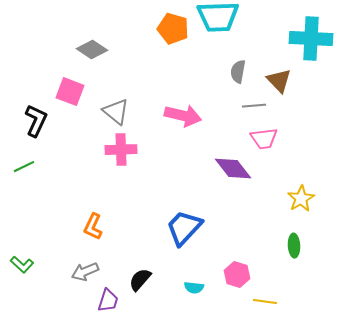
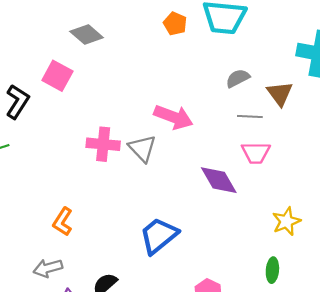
orange pentagon: (173, 29) -> (175, 24), size x0.7
gray semicircle: (238, 72) -> (238, 78), turned 45
gray triangle: (116, 112) -> (142, 148), moved

